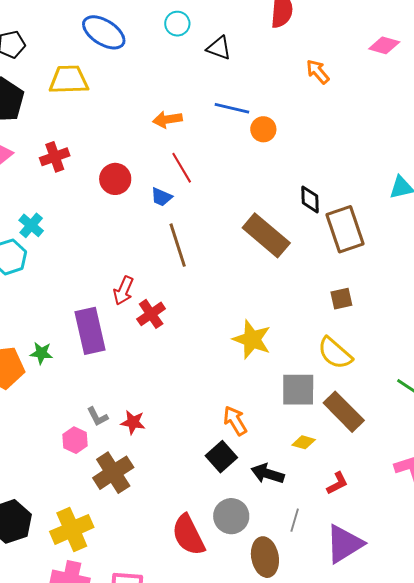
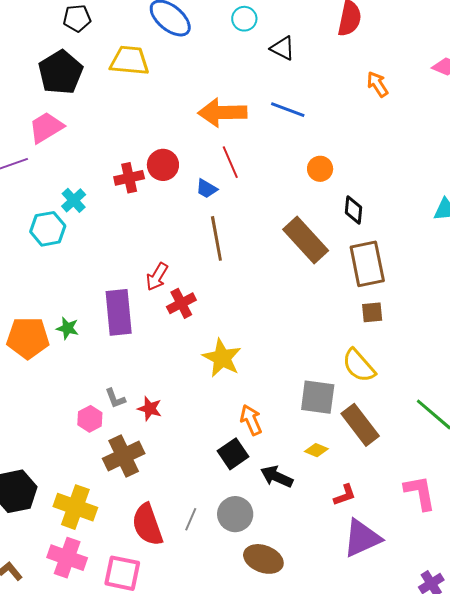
orange arrow: (168, 119) -> (222, 113), size x1.6
orange circle: (263, 129) -> (320, 169), moved
red cross: (55, 157) -> (129, 178), moved
brown rectangle: (345, 229) -> (367, 264), moved
yellow star: (252, 339) -> (222, 358), moved
gray line: (295, 520) -> (191, 519), moved
yellow cross: (72, 529) -> (75, 507), turned 36
red semicircle: (188, 535) -> (147, 525), moved
purple triangle: (344, 544) -> (362, 538), moved
brown ellipse: (265, 557) -> (263, 559), turned -66

